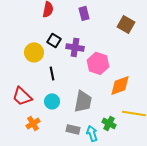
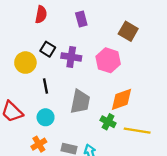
pink hexagon: (98, 63) -> (108, 60), moved
gray trapezoid: (83, 101) -> (80, 102), moved
orange cross: (33, 123) -> (39, 144), moved
green cross: (109, 123) -> (108, 122), moved

